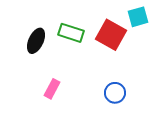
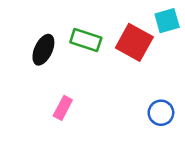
blue circle: (115, 93) -> (161, 113), moved

